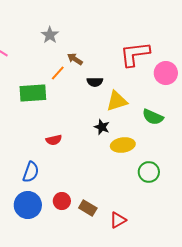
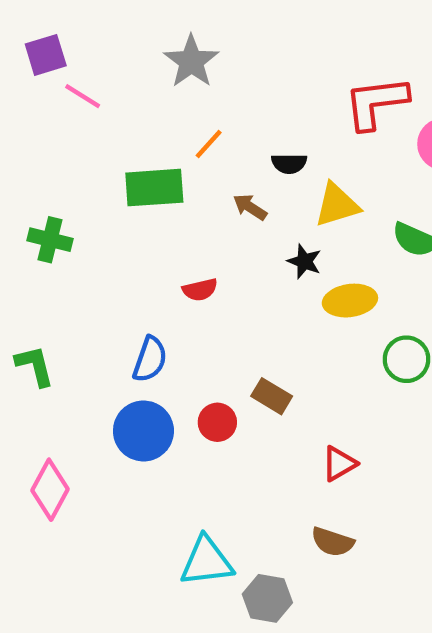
gray star: (50, 35) -> (191, 61), size x1.4
brown arrow: (75, 59) -> (250, 207), moved
brown rectangle: (88, 208) -> (272, 396), moved

